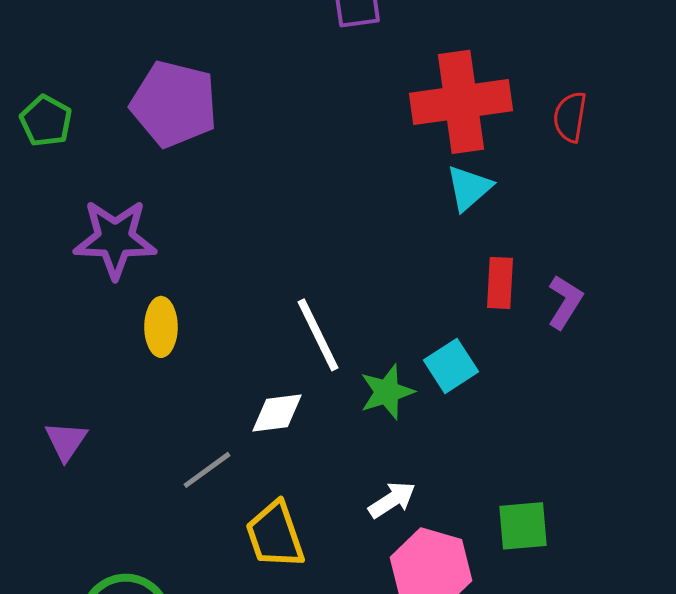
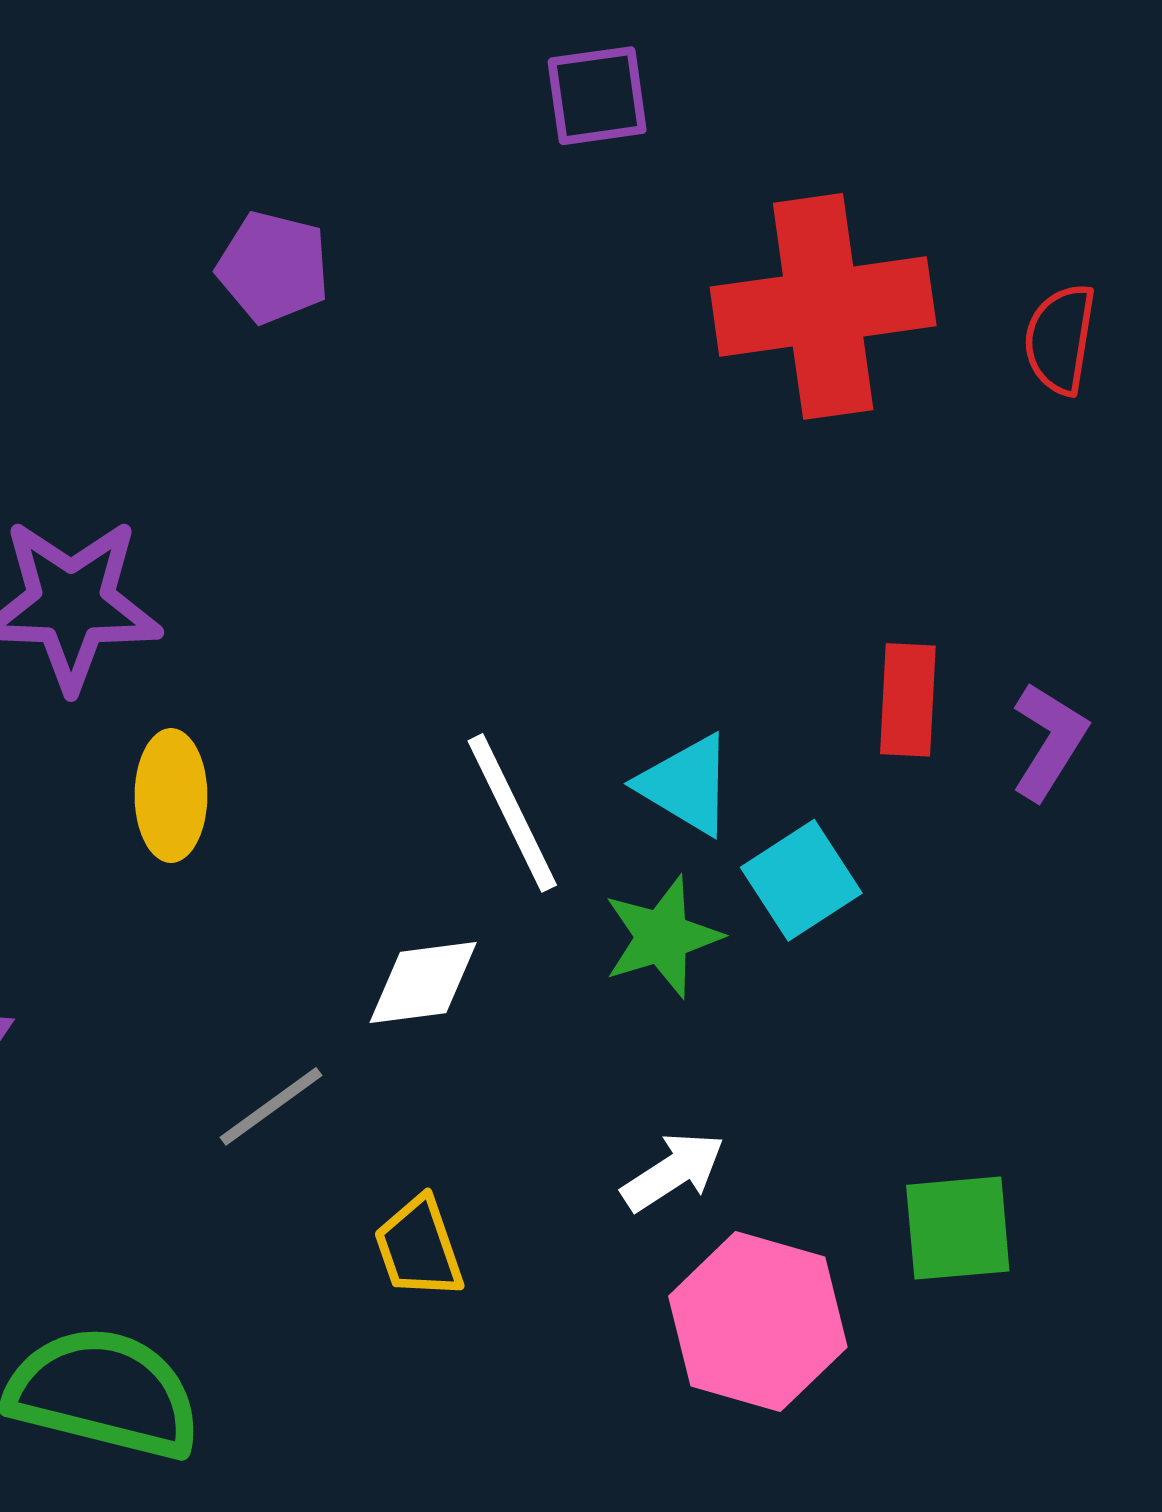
purple pentagon: (174, 104) -> (273, 267), moved, size x0.6
cyan triangle: (469, 188) -> (686, 785), moved, turned -48
yellow trapezoid: (275, 535) -> (419, 1248), size x0.7

